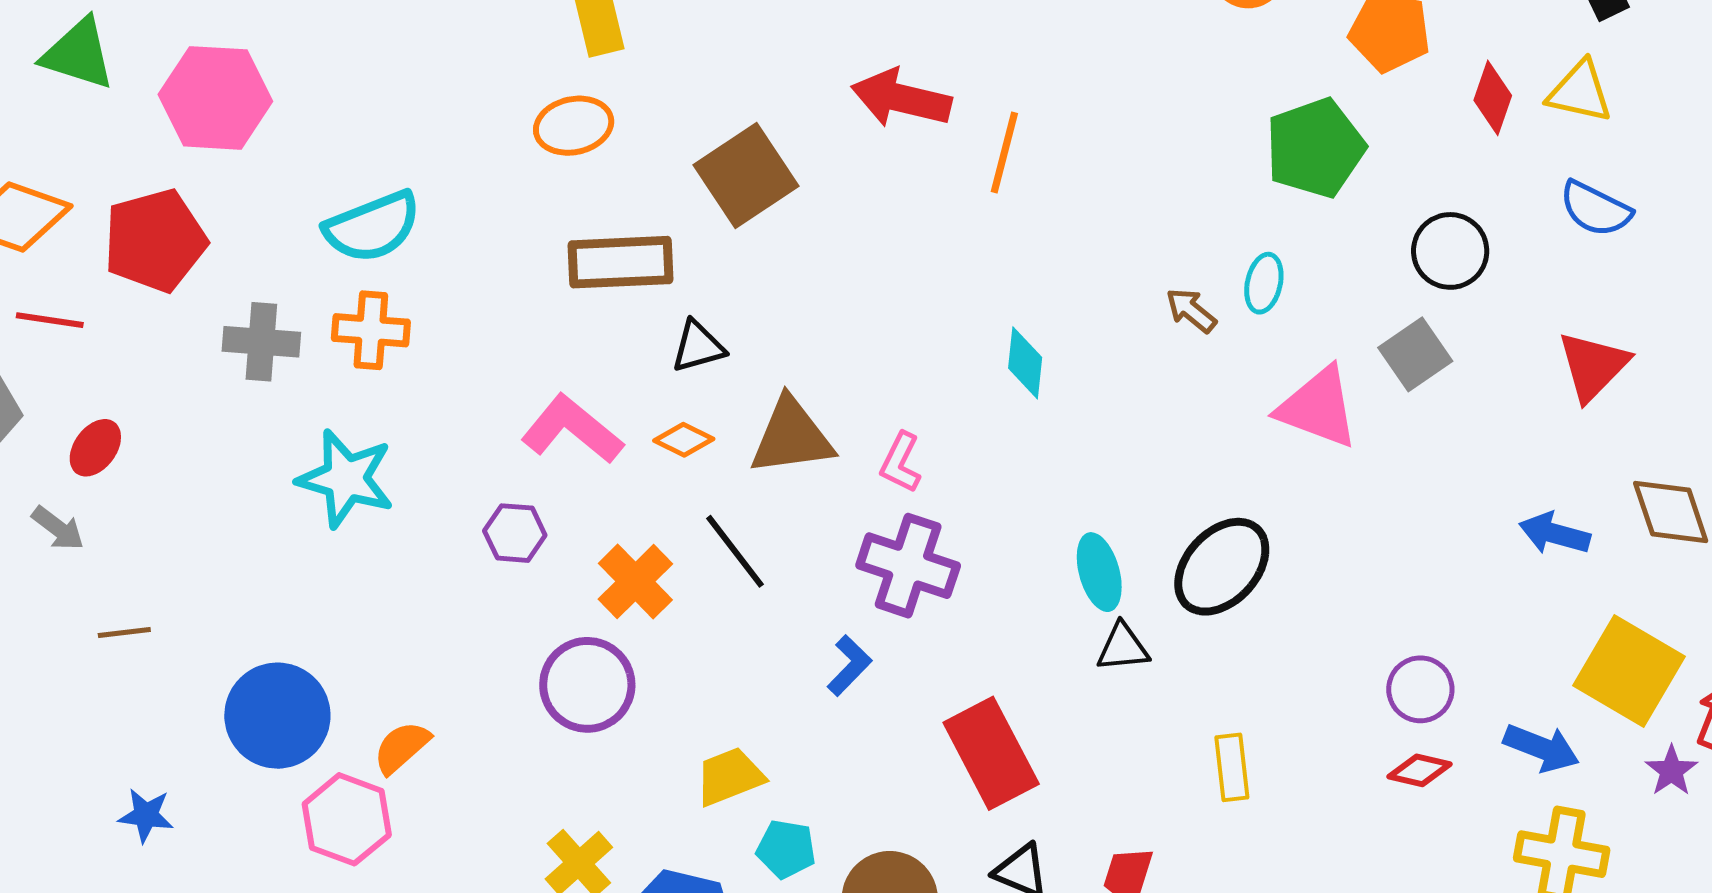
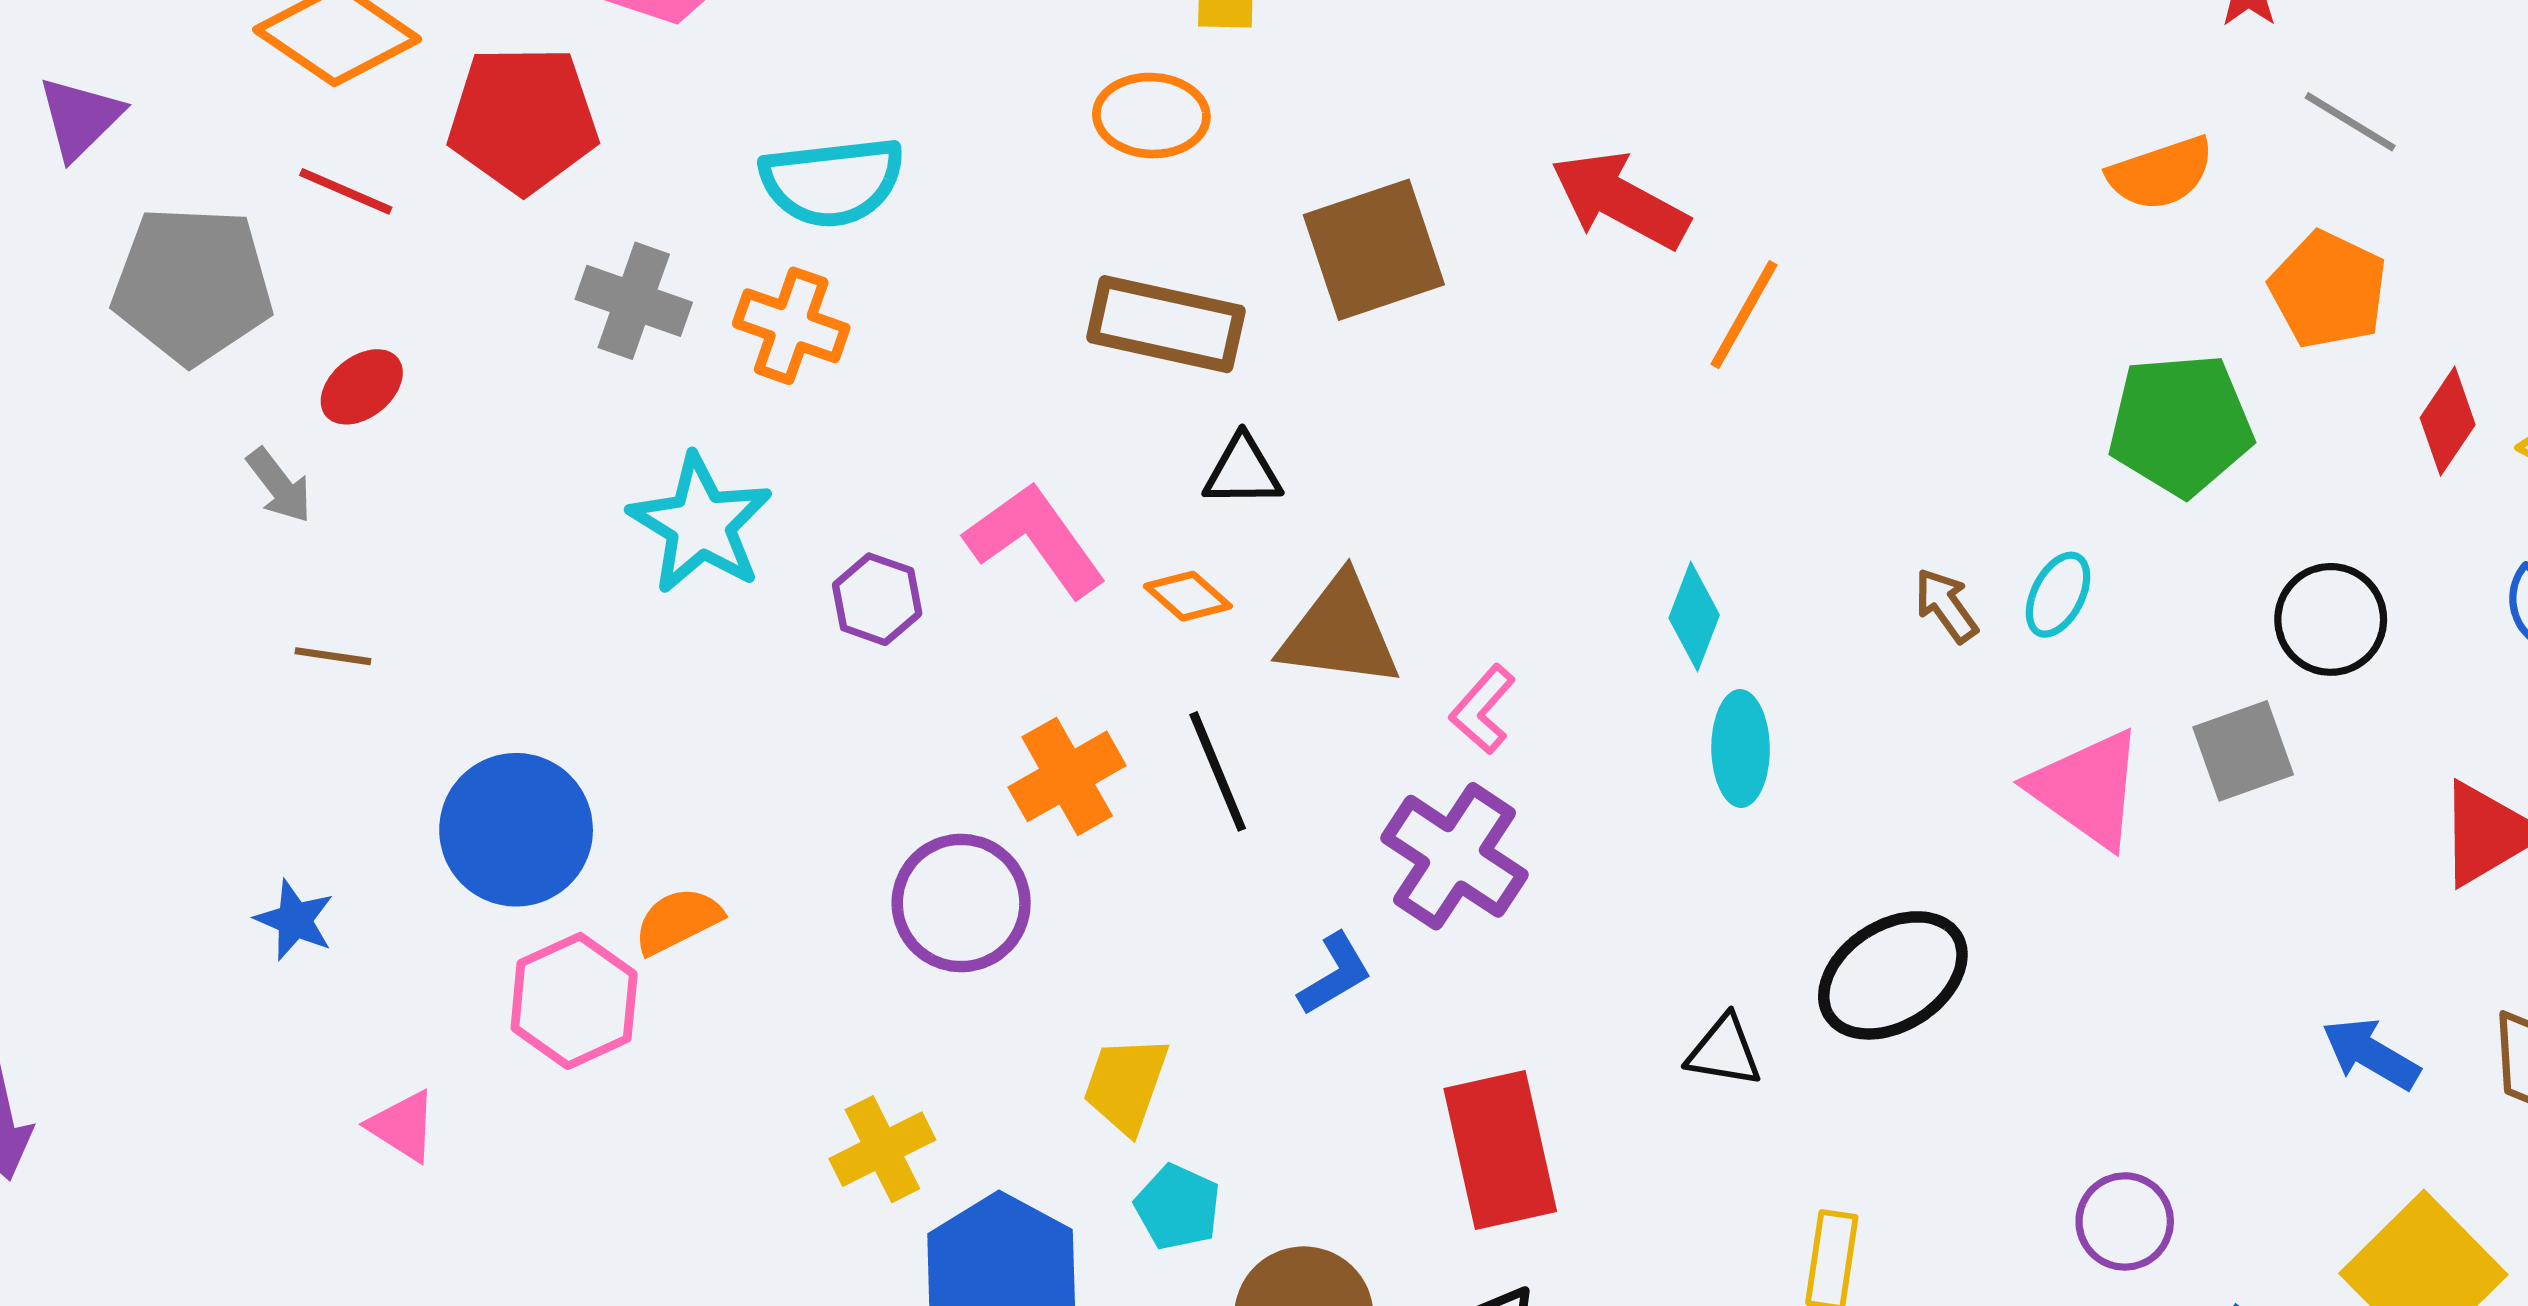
purple hexagon: (515, 533) -> (877, 599), moved
cyan ellipse: (1099, 572) -> (1741, 748), moved
yellow trapezoid: (730, 777) -> (1126, 1085), turned -64

